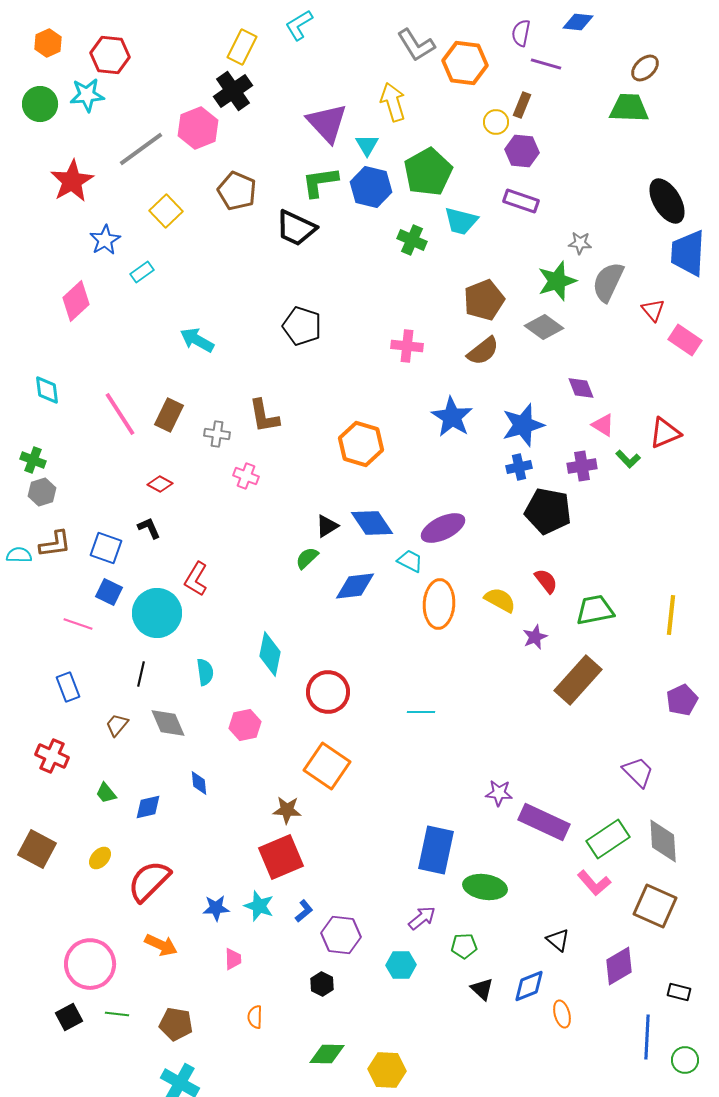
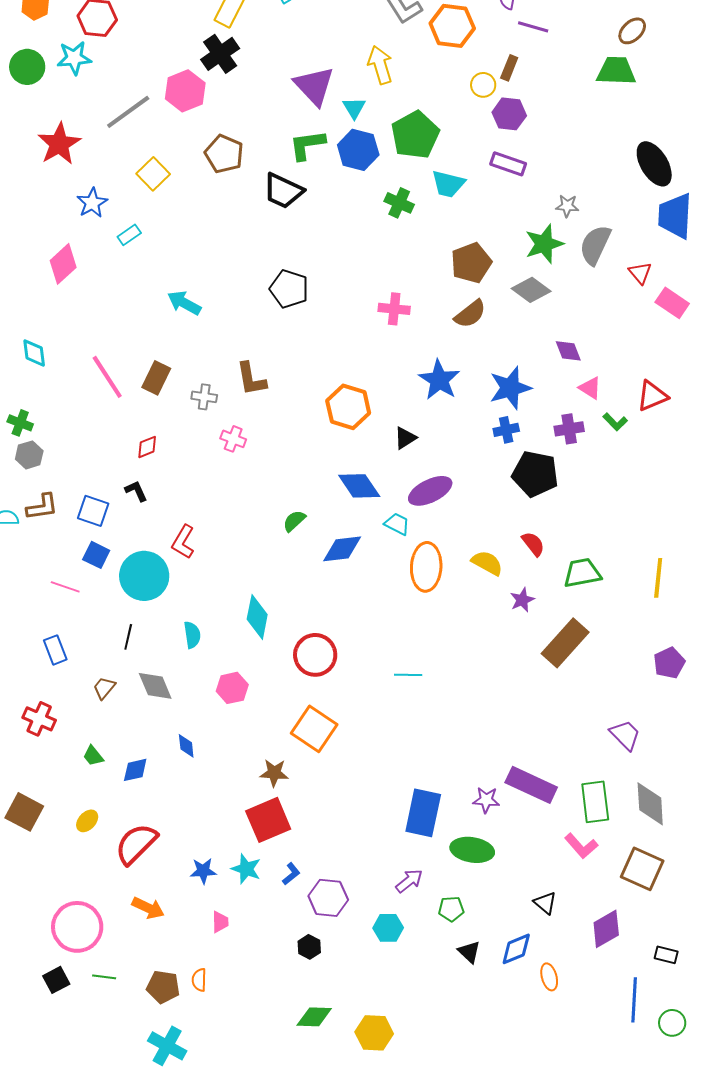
red diamond: (160, 484) -> (147, 447), turned -50
black triangle: (327, 526) -> (405, 438), moved
purple star: (499, 793) -> (486, 800), moved
green rectangle: (608, 839) -> (595, 802), turned -63
orange semicircle: (255, 1017) -> (199, 980), moved

